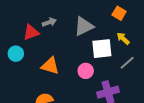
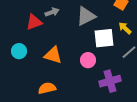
cyan circle: (16, 54) -> (19, 51), moved

